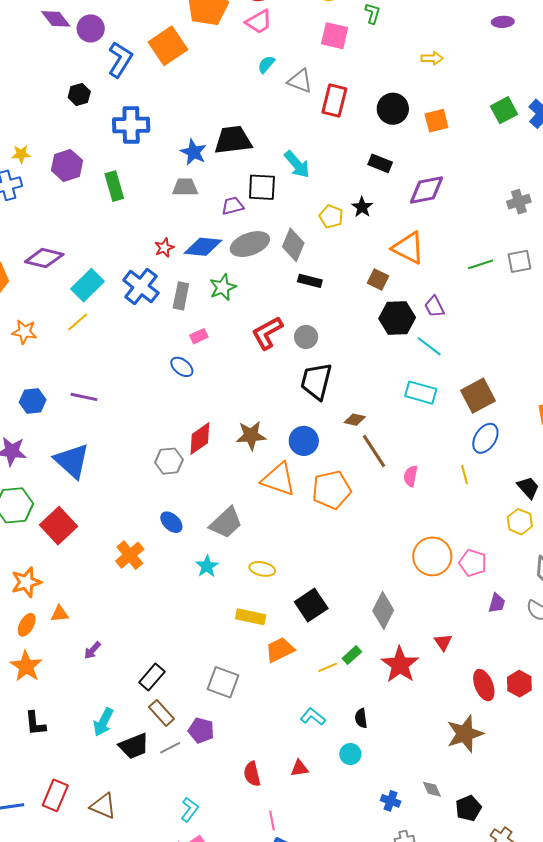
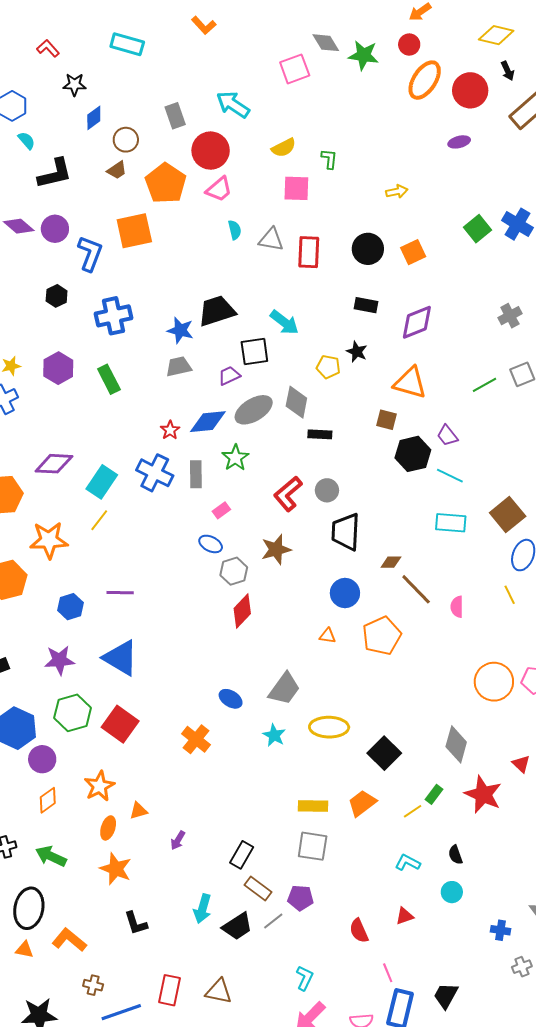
orange square: (168, 46) -> (134, 231), turned 33
cyan semicircle: (266, 64) -> (235, 230), turned 138
orange star: (24, 332) -> (49, 540), size x1.5
brown star: (251, 436) -> (276, 549), moved
gray hexagon: (169, 461) -> (234, 571), moved
orange triangle: (278, 479) -> (328, 636), size x0.5
yellow ellipse: (262, 569) -> (329, 727), size x1.5
yellow rectangle: (251, 617) -> (313, 806), moved

